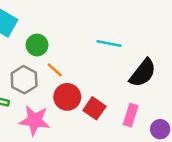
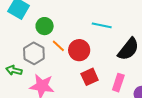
red circle: (67, 97) -> (79, 50), moved
red square: (94, 108) -> (90, 77), turned 30

